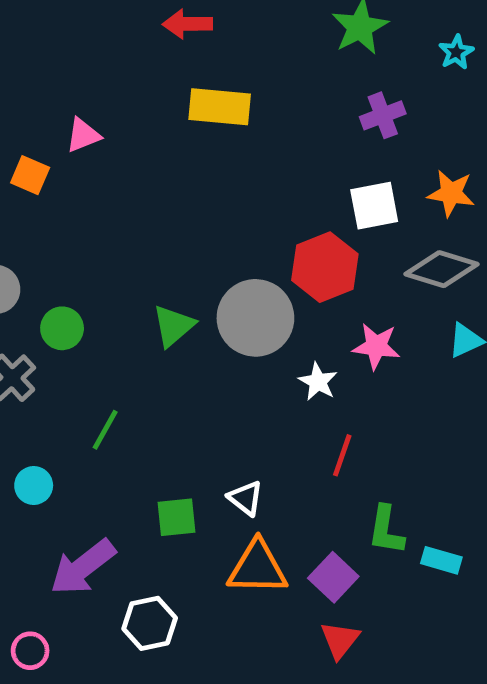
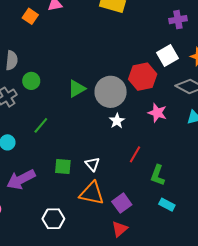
white square: (374, 206) -> (167, 56), turned -30
white star: (318, 382) -> (117, 121), moved
green L-shape: (386, 530) -> (158, 175), moved
white hexagon: (150, 623) -> (53, 219), moved

